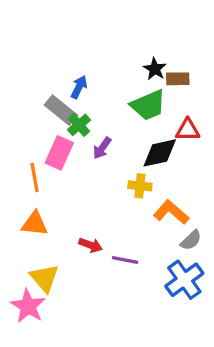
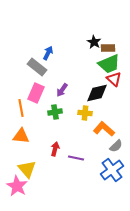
green trapezoid: (148, 105) -> (109, 64), moved
green cross: (79, 125) -> (55, 112), moved, turned 32
red triangle: (188, 130) -> (114, 79), turned 42
red arrow: (91, 245) -> (55, 149), turned -96

